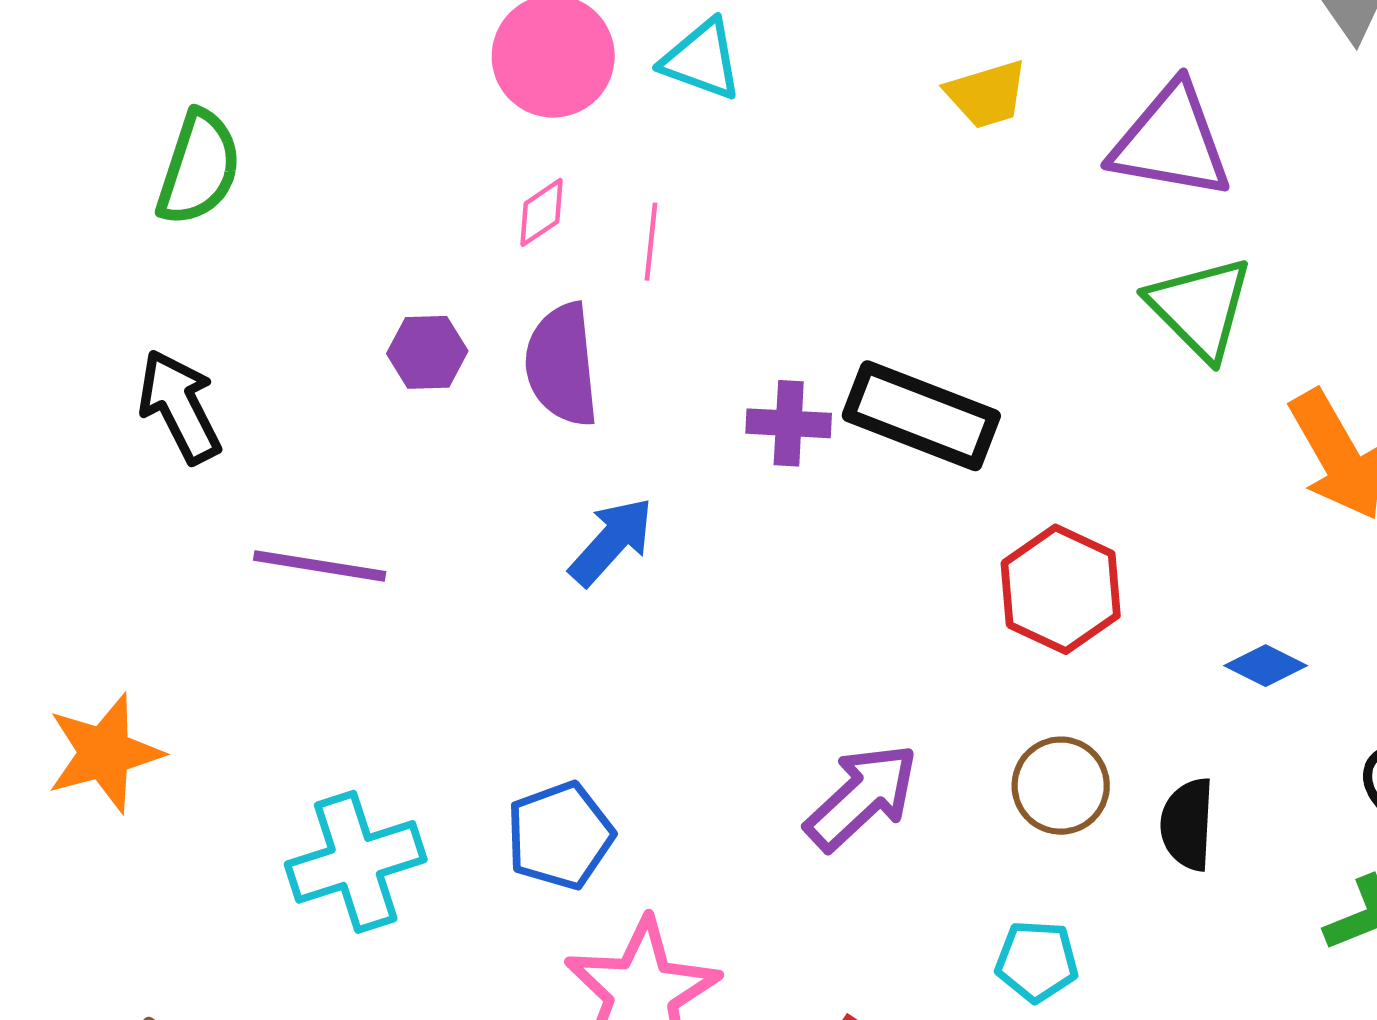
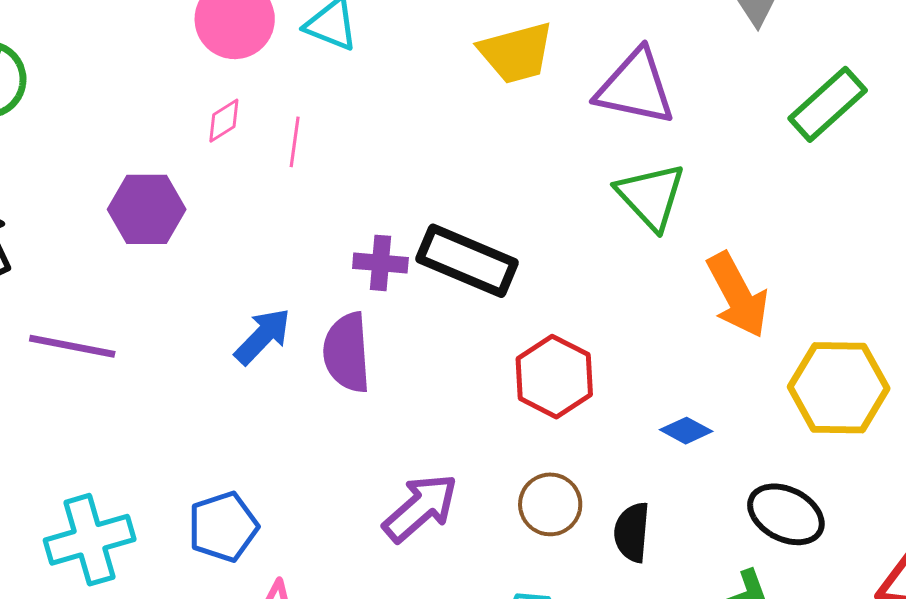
yellow trapezoid: (987, 94) -> (516, 53), size x1.4
purple hexagon: (427, 352) -> (147, 209), size x1.5
purple semicircle: (562, 365) -> (347, 353), moved

